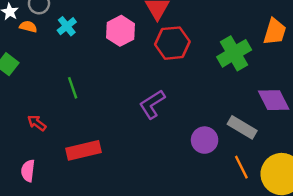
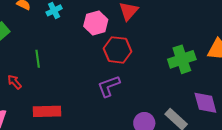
red hexagon: (172, 43) -> (117, 50), moved
green line: (73, 88) -> (38, 59), moved

